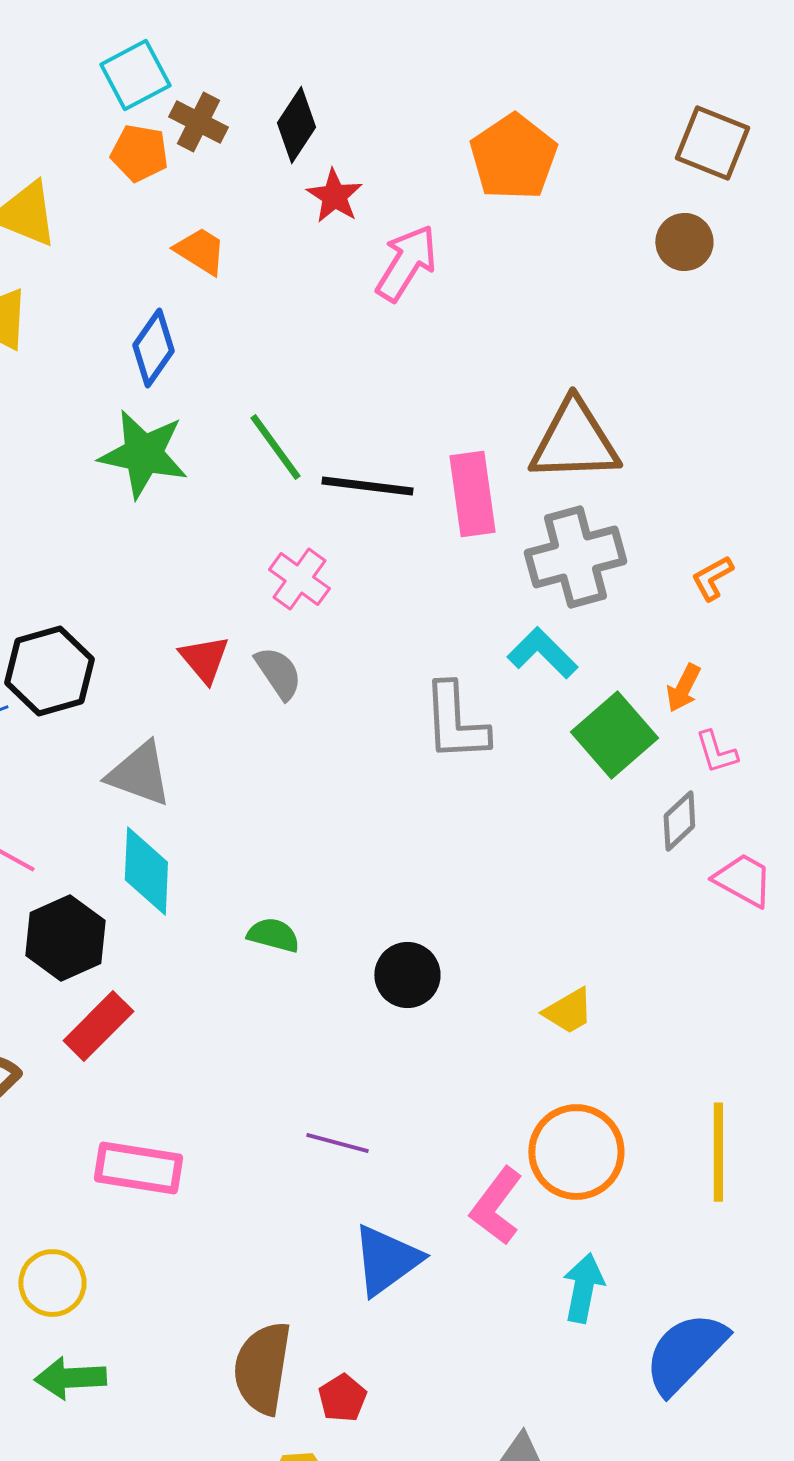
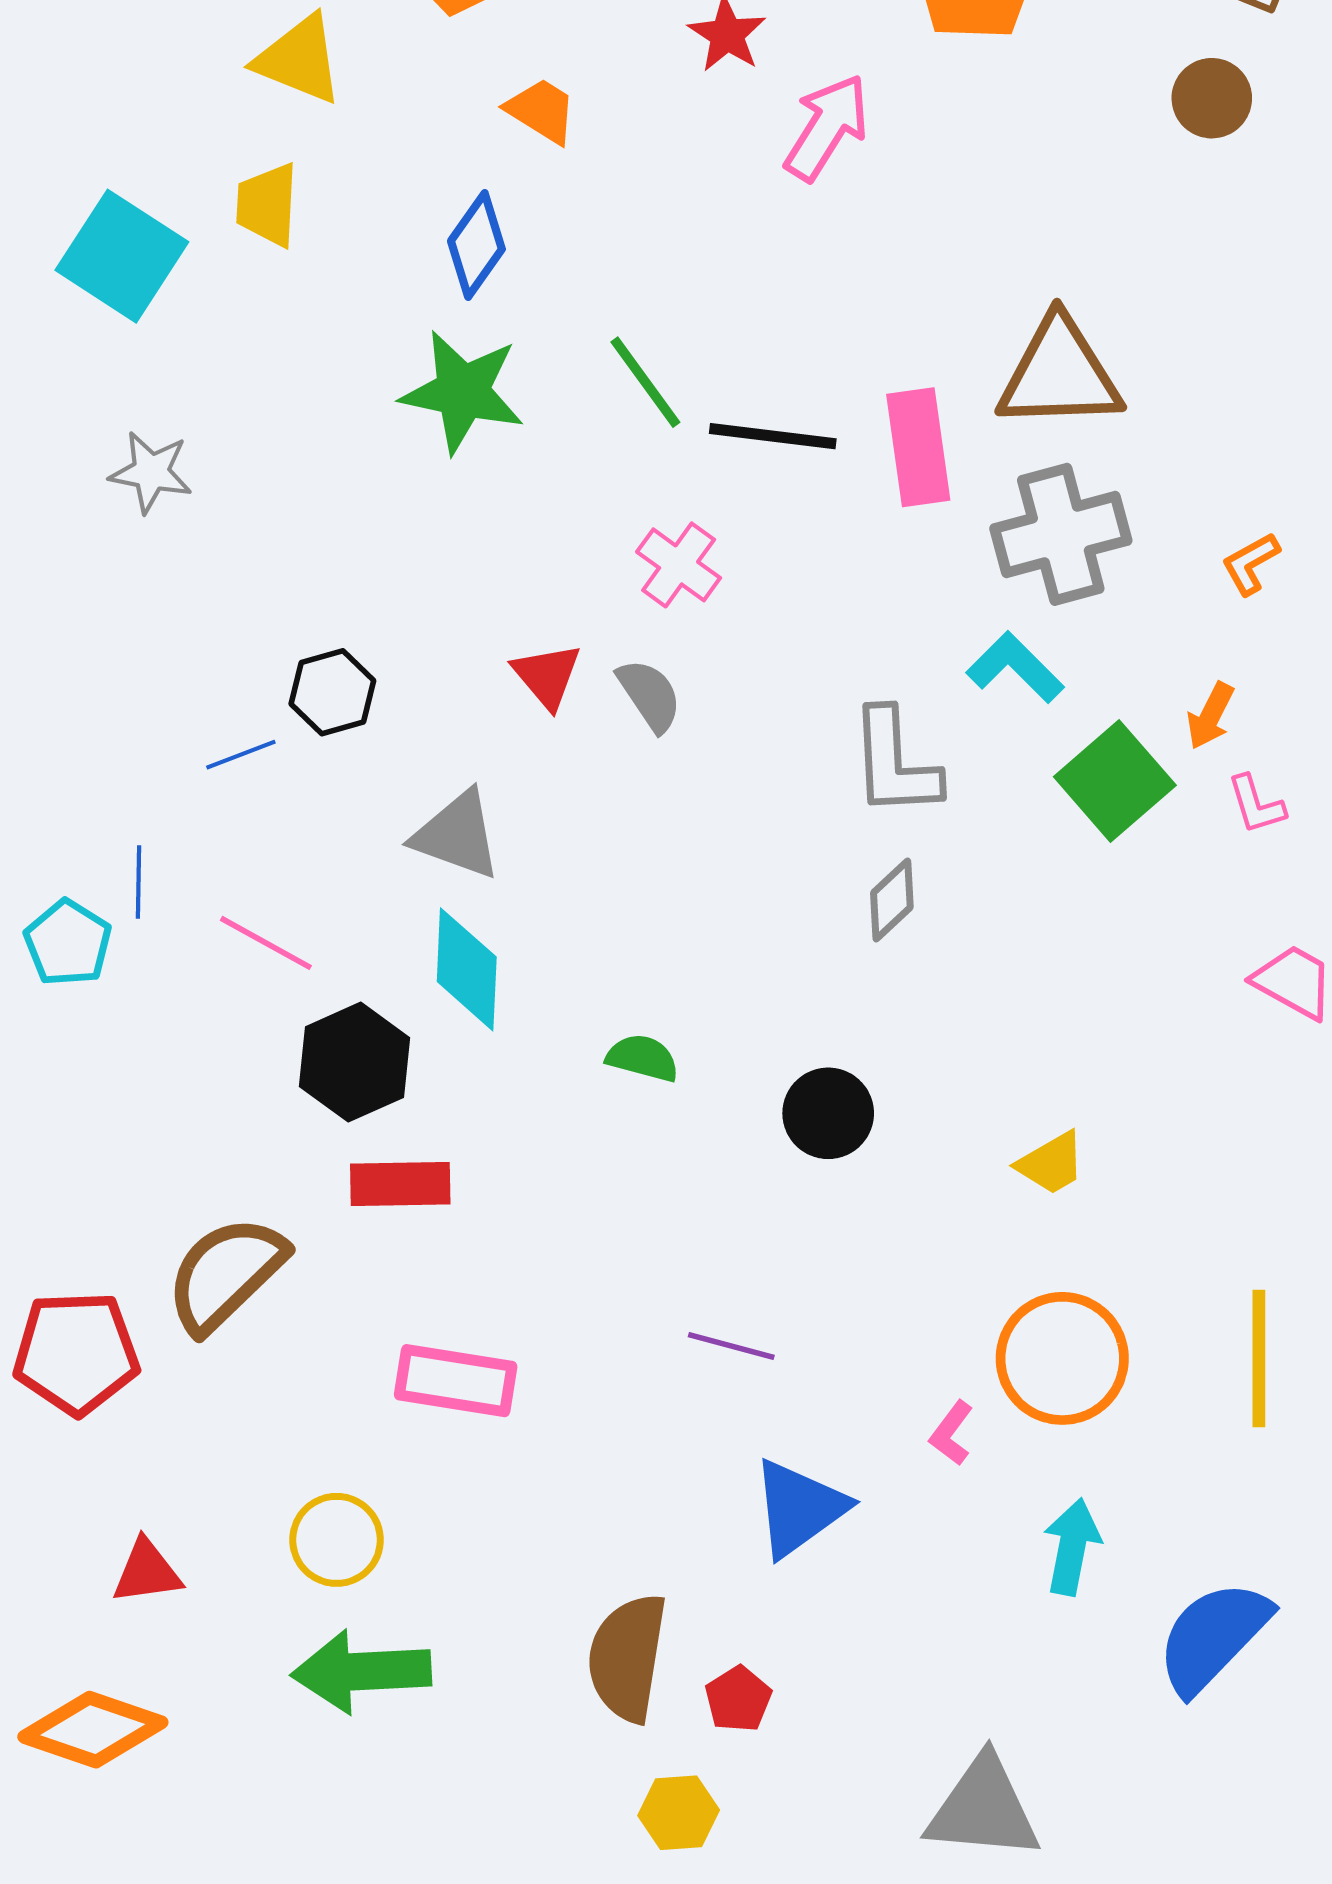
black hexagon: (49, 671) -> (332, 692), size x0.7
gray diamond: (679, 821) -> (892, 900), moved
red rectangle: (98, 1026) -> (400, 1184), turned 44
pink L-shape: (496, 1206) -> (951, 1433), size x0.6
green arrow: (70, 1378) -> (361, 1671), size x1.4

